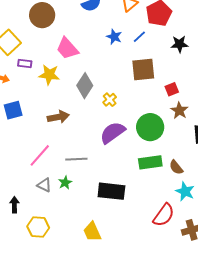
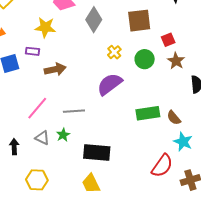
purple rectangle: (25, 64) -> (32, 51), moved
gray diamond: (85, 86) -> (94, 20), moved
yellow cross: (110, 100) -> (114, 52), moved
green circle: (150, 127) -> (145, 59), moved, size x0.7
black rectangle: (111, 191) -> (97, 152), moved
black arrow: (14, 205) -> (14, 147), moved

